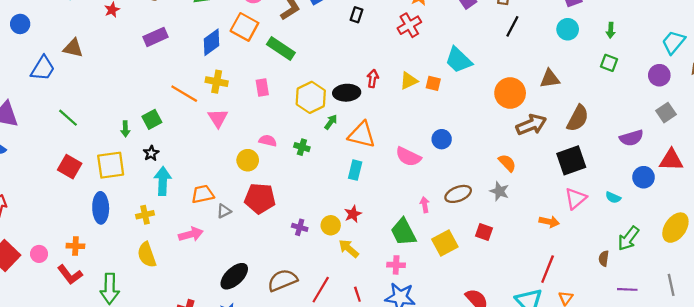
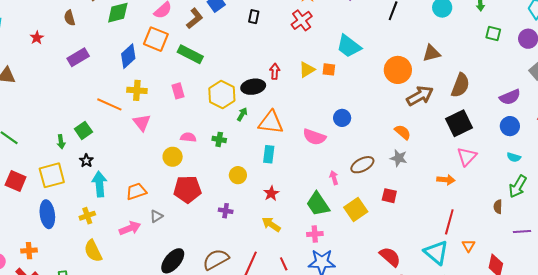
green square: (609, 63) -> (493, 33), moved
blue circle: (644, 177) -> (510, 126), moved
cyan semicircle: (613, 198) -> (514, 157), moved
gray triangle: (224, 211) -> (156, 216), moved
yellow circle: (331, 225) -> (238, 175), moved

